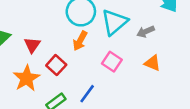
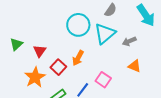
orange arrow: (80, 41) -> (78, 58), moved
pink square: (112, 62) -> (103, 80), moved

